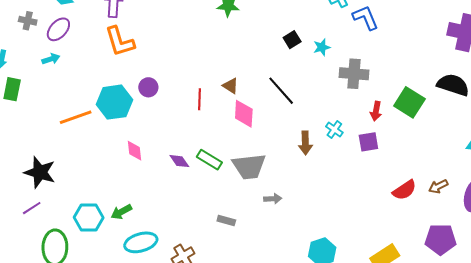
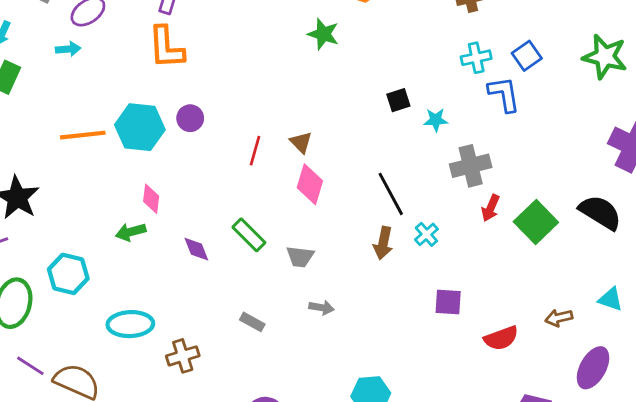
gray cross: (354, 74) -> (471, 166), turned -32
black line: (281, 91) -> (391, 194), moved
red arrow: (376, 111) -> (491, 208), moved
purple square: (368, 142) -> (448, 302), moved
purple diamond: (179, 161) -> (196, 249), moved
gray trapezoid: (249, 166) -> (300, 257), size x0.6
brown arrow: (438, 186) -> (559, 318), moved
green arrow: (121, 212) -> (131, 232), moved

